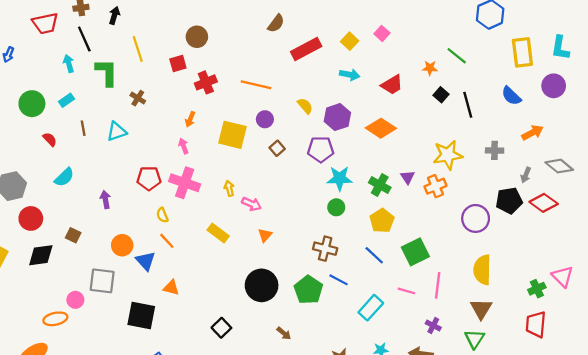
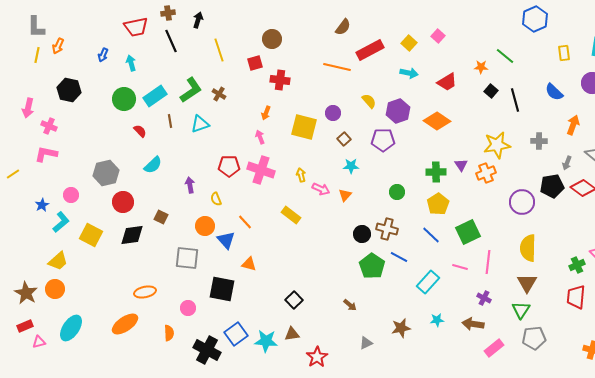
yellow rectangle: (522, 52) -> (564, 53), size x0.6
cyan arrow: (69, 64) -> (131, 63), moved
green L-shape: (107, 72) -> (191, 90), moved, turned 56
red cross: (206, 82) -> (280, 80), turned 30
orange line: (256, 85) -> (337, 67), moved
cyan rectangle: (66, 100) -> (155, 96), size x1.6
orange arrow: (532, 133) -> (573, 125), turned -42
cyan star: (340, 178) -> (351, 166), moved, size x0.7
green cross: (380, 185) -> (436, 172), turned -30
yellow semicircle: (162, 215) -> (216, 199), moved
orange triangle: (265, 235) -> (345, 195), moved
black circle: (262, 285) -> (362, 234), moved, size x0.6
pink circle: (75, 300) -> (188, 308), moved

